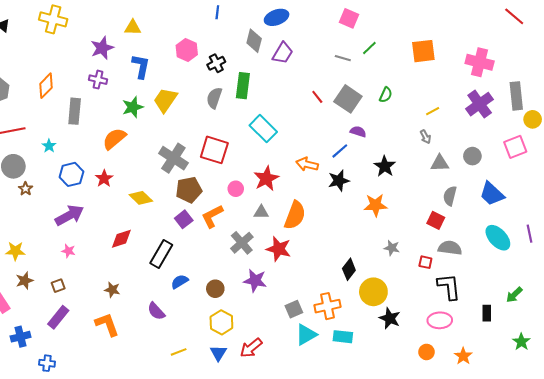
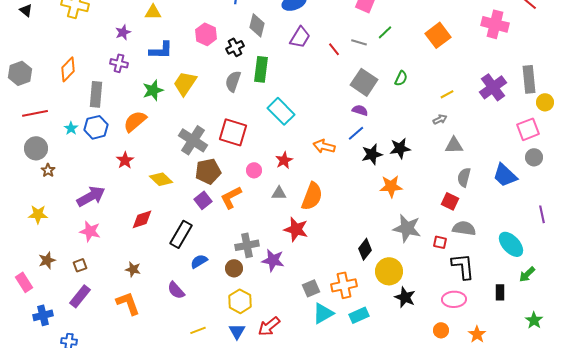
gray diamond: (254, 41) -> (257, 25), moved
purple star: (102, 48) -> (123, 32), size x0.7
orange square: (423, 51) -> (438, 35), turned -30
pink cross: (480, 62) -> (495, 24), moved
blue L-shape: (141, 66) -> (161, 50), turned 80
red line: (317, 97) -> (334, 49), moved
purple semicircle: (358, 132) -> (360, 110), moved
gray arrow: (425, 137) -> (440, 119), turned -88
gray circle: (472, 156) -> (534, 157), moved
black star: (385, 166) -> (400, 148), turned 30
blue hexagon: (71, 174) -> (96, 127), moved
red star: (266, 179) -> (284, 160), size x0.7
black star: (339, 181) -> (372, 154), moved
cyan ellipse: (498, 238) -> (511, 244), moved
gray cross: (242, 243) -> (247, 245), moved, turned 30
gray star: (392, 248) -> (407, 228), size x1.8
yellow star: (15, 251) -> (38, 214), moved
pink star: (68, 251) -> (90, 231), size x1.5
cyan rectangle: (343, 337) -> (359, 315), turned -30

